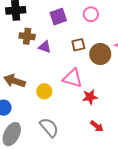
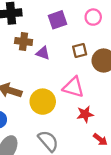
yellow circle: (44, 91) -> (43, 102), size x1.5
red star: (90, 97) -> (85, 114), moved

